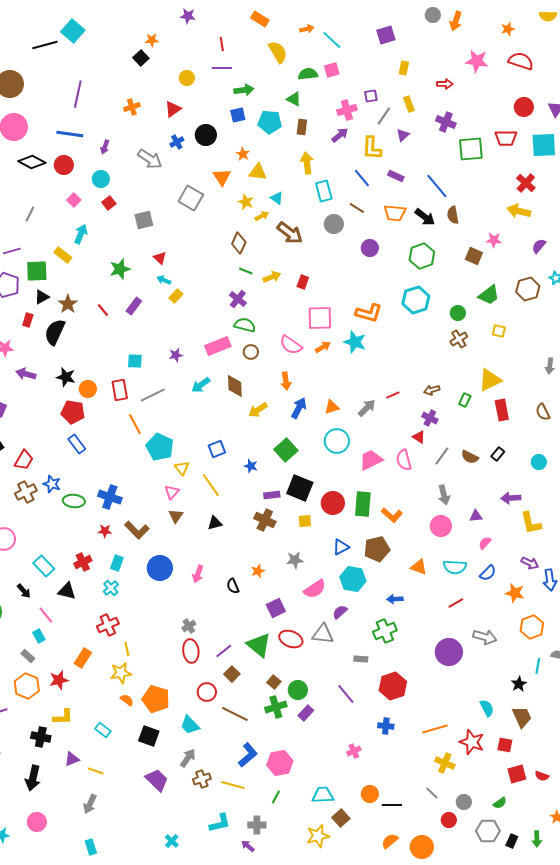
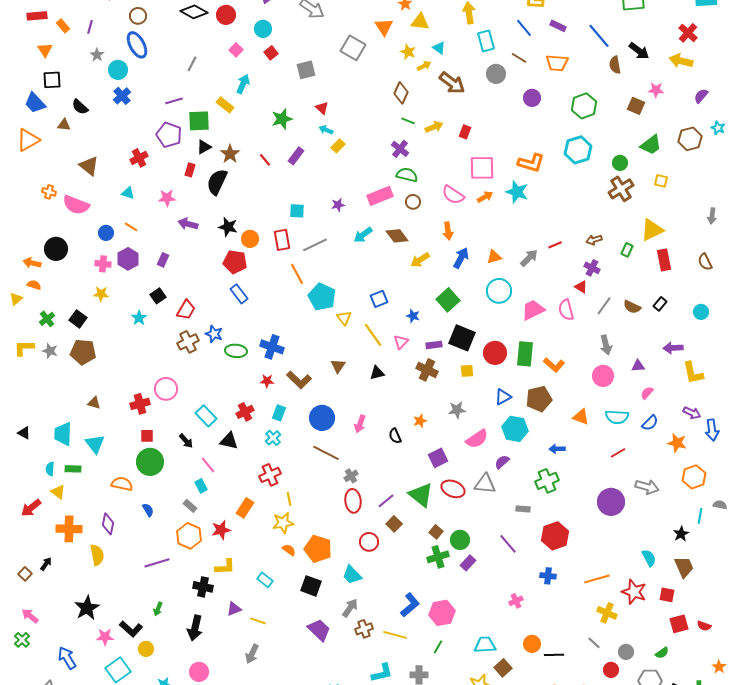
black arrow: (425, 217) -> (639, 51), moved
brown cross: (459, 339) -> (621, 189), size x1.4
brown diamond: (235, 386) -> (397, 236), turned -35
pink triangle: (172, 492) -> (401, 342), moved
brown line: (235, 714) -> (326, 453), moved

